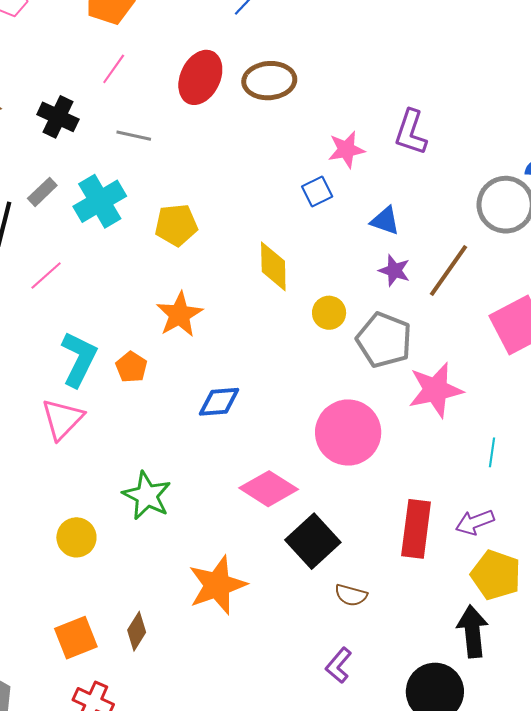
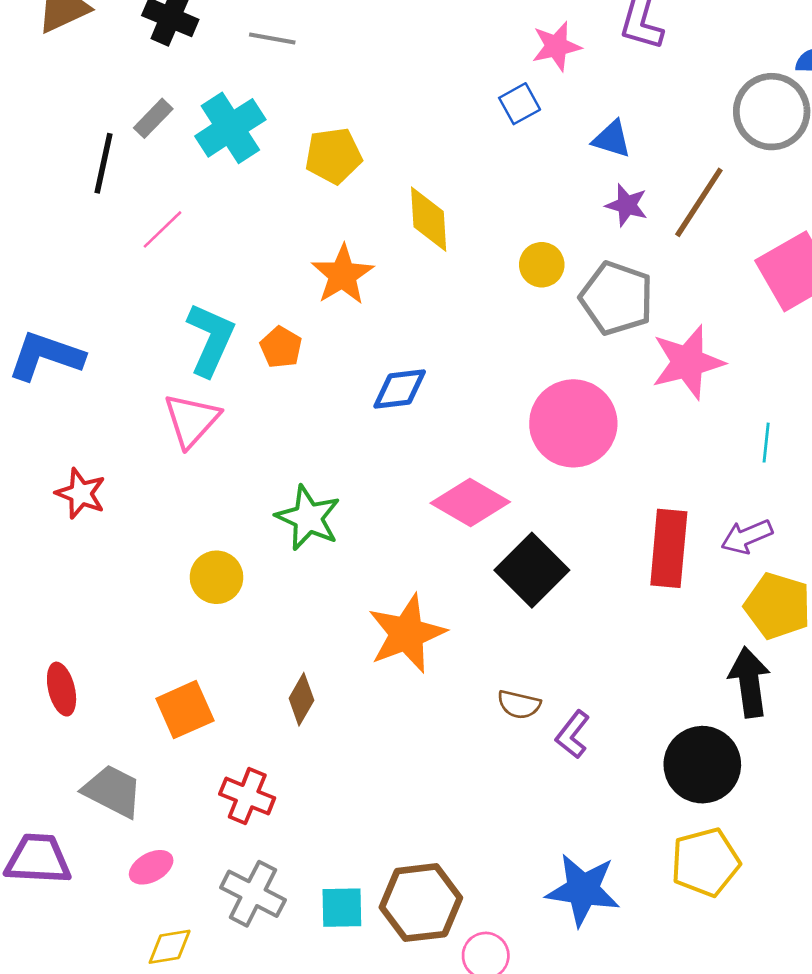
yellow diamond: (273, 266) -> (429, 219), moved
brown semicircle: (351, 595) -> (519, 705), moved
orange square: (76, 638) -> (185, 710), moved

